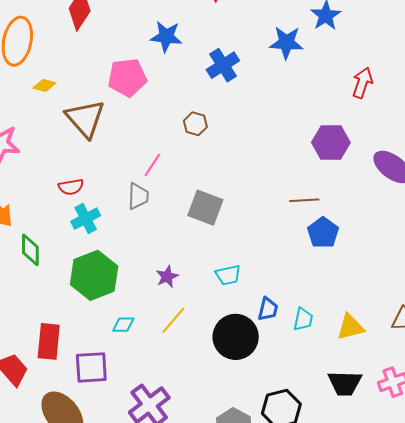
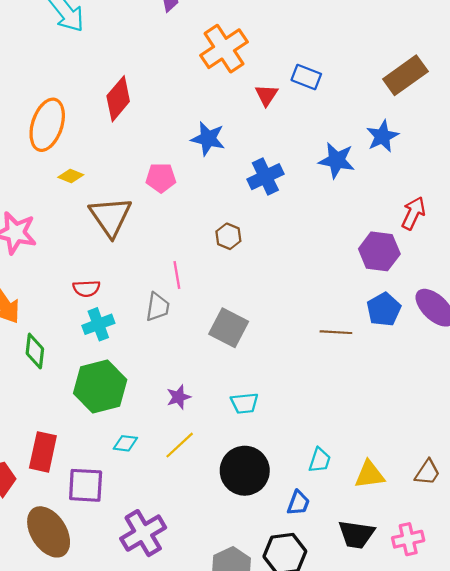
pink pentagon: (127, 77) -> (161, 178), size x0.7
purple hexagon: (331, 143) -> (379, 251), moved
pink line: (152, 165) -> (177, 275), turned -50
blue pentagon: (323, 233) -> (384, 309), moved
blue trapezoid: (268, 309) -> (298, 503), moved

